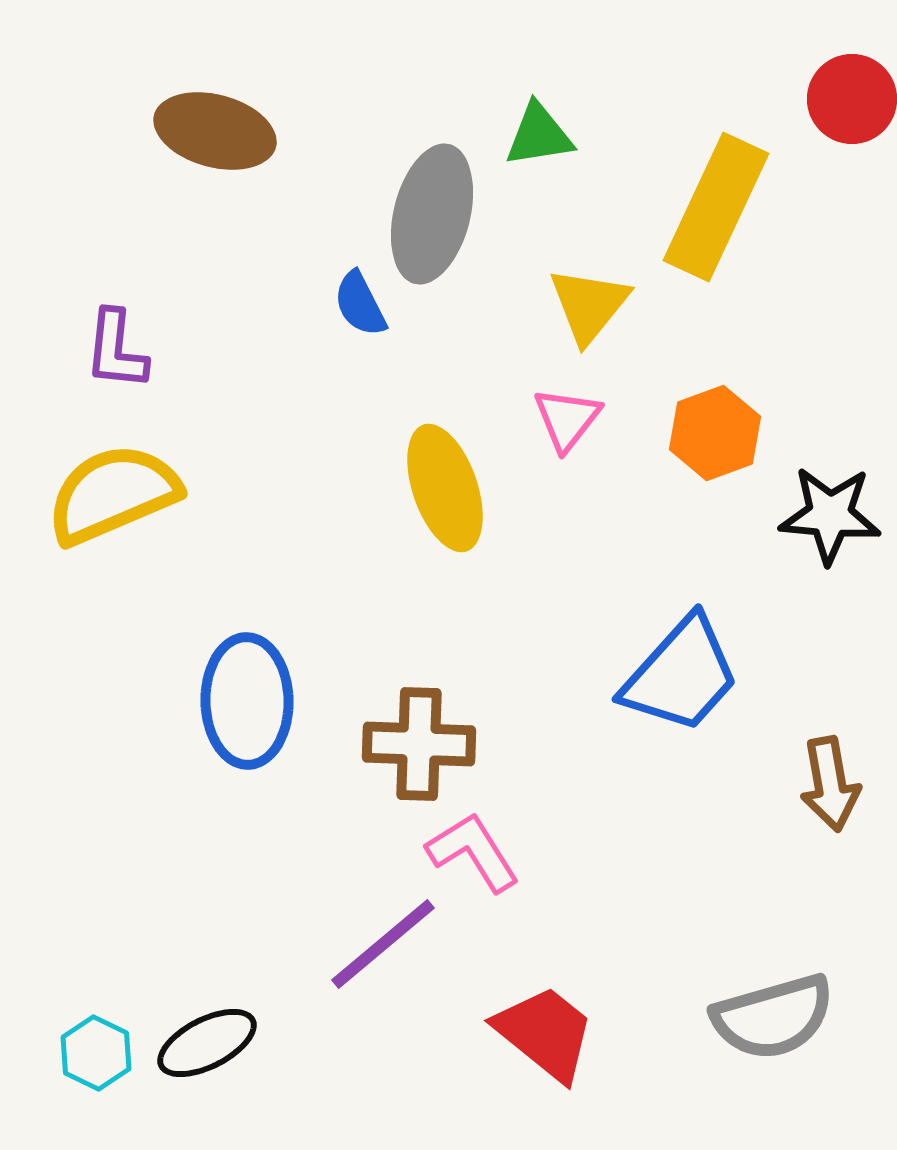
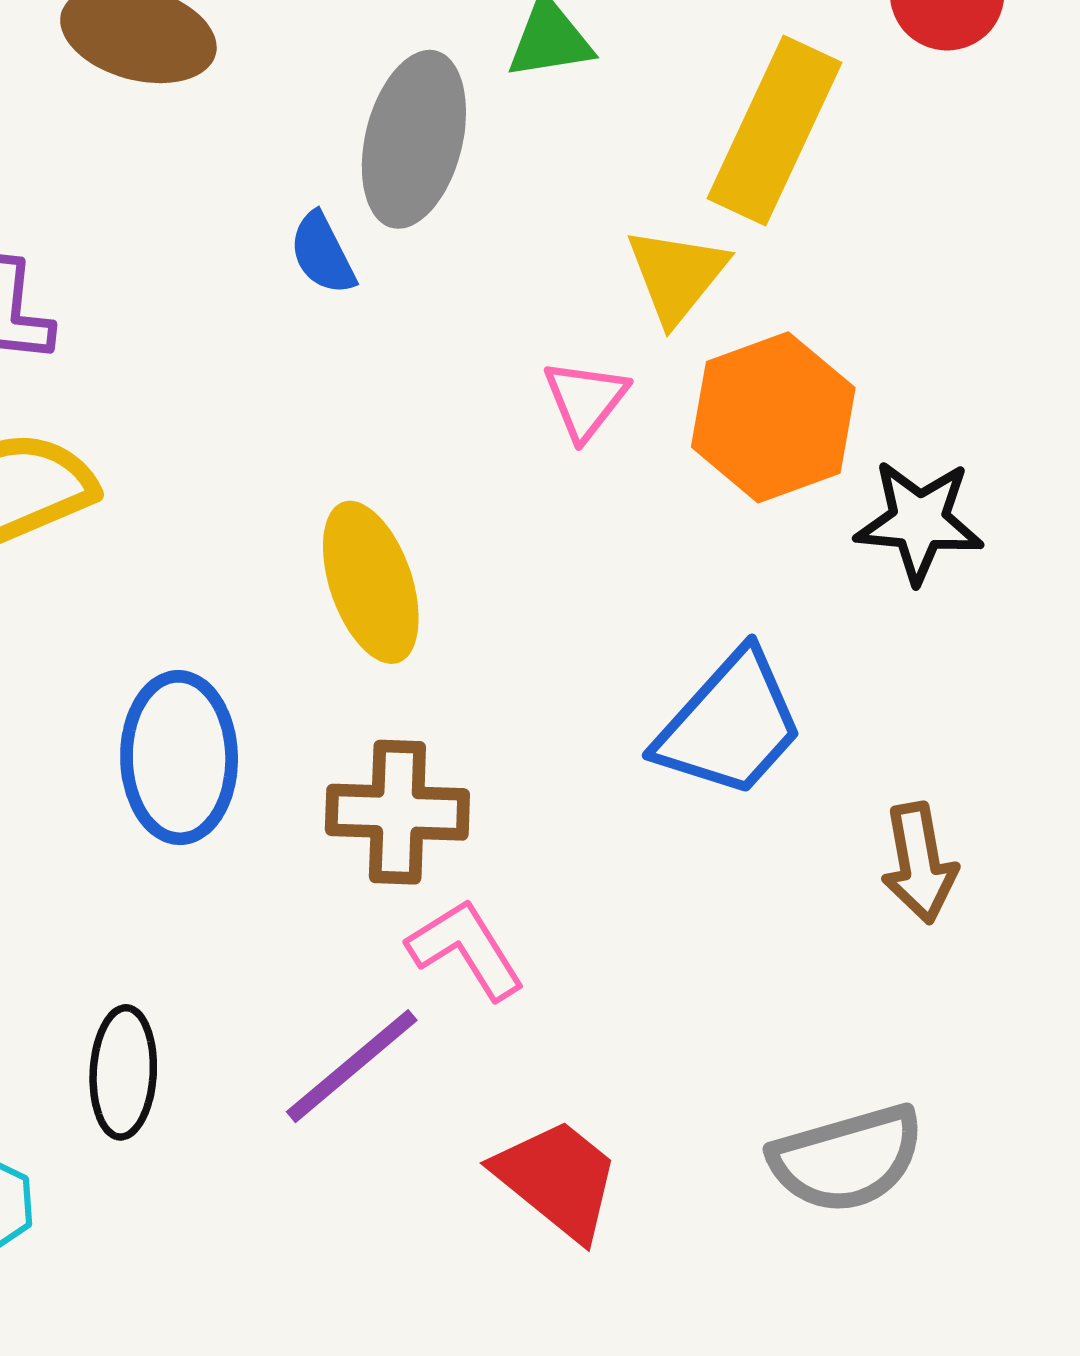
yellow triangle: (589, 305) -> (677, 275), moved
orange hexagon: (715, 433) -> (773, 417), size x1.4
yellow ellipse: (445, 488) -> (371, 582), moved
black ellipse: (207, 1043) -> (123, 1072), moved, turned -60

